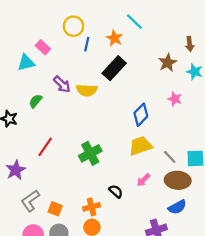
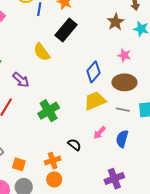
purple arrow: (62, 84) -> (21, 80), moved
yellow semicircle: (87, 90) -> (42, 52), turned 54
gray line: (170, 157) -> (123, 110), turned -32
brown ellipse: (178, 180) -> (124, 82), moved
blue semicircle: (177, 207) -> (122, 139), moved, turned 138

